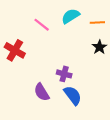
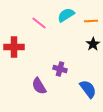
red cross: (15, 50) -> (14, 47), turned -30
blue semicircle: (73, 95) -> (88, 89), moved

